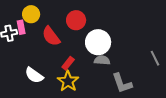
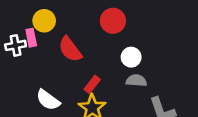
red circle: (76, 20) -> (113, 21), moved
white circle: (98, 42) -> (131, 57), size x0.6

